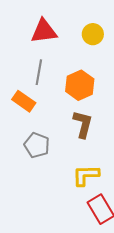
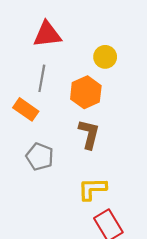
yellow circle: (93, 34) -> (105, 57), moved

